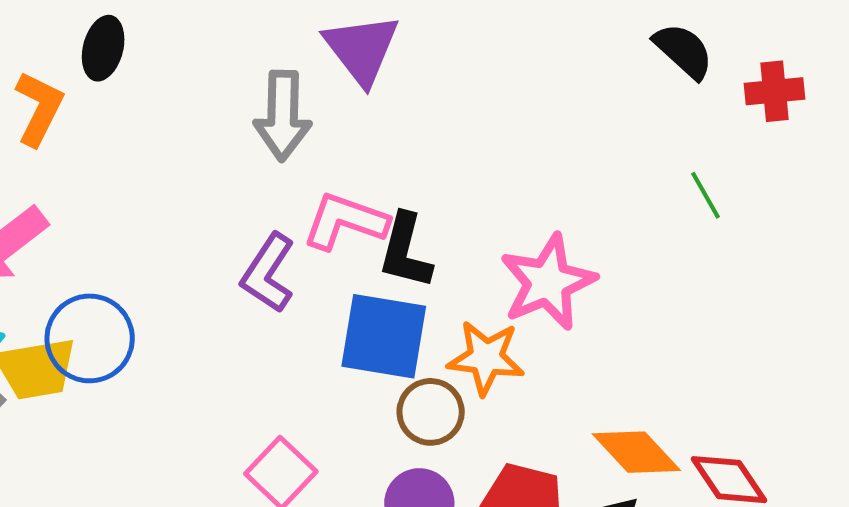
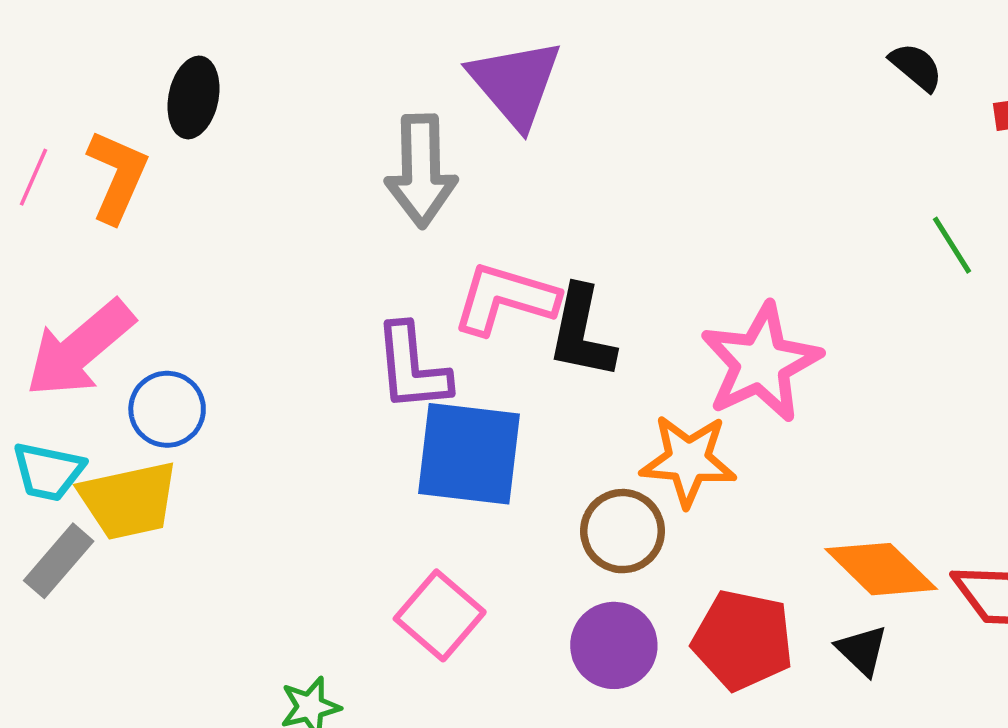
black semicircle: (683, 51) -> (916, 67), size x0.7
purple L-shape: (268, 273) -> (412, 368), turned -36
blue square: (384, 336) -> (469, 454), moved
blue circle: (90, 338) -> (167, 409), moved, size x0.7

